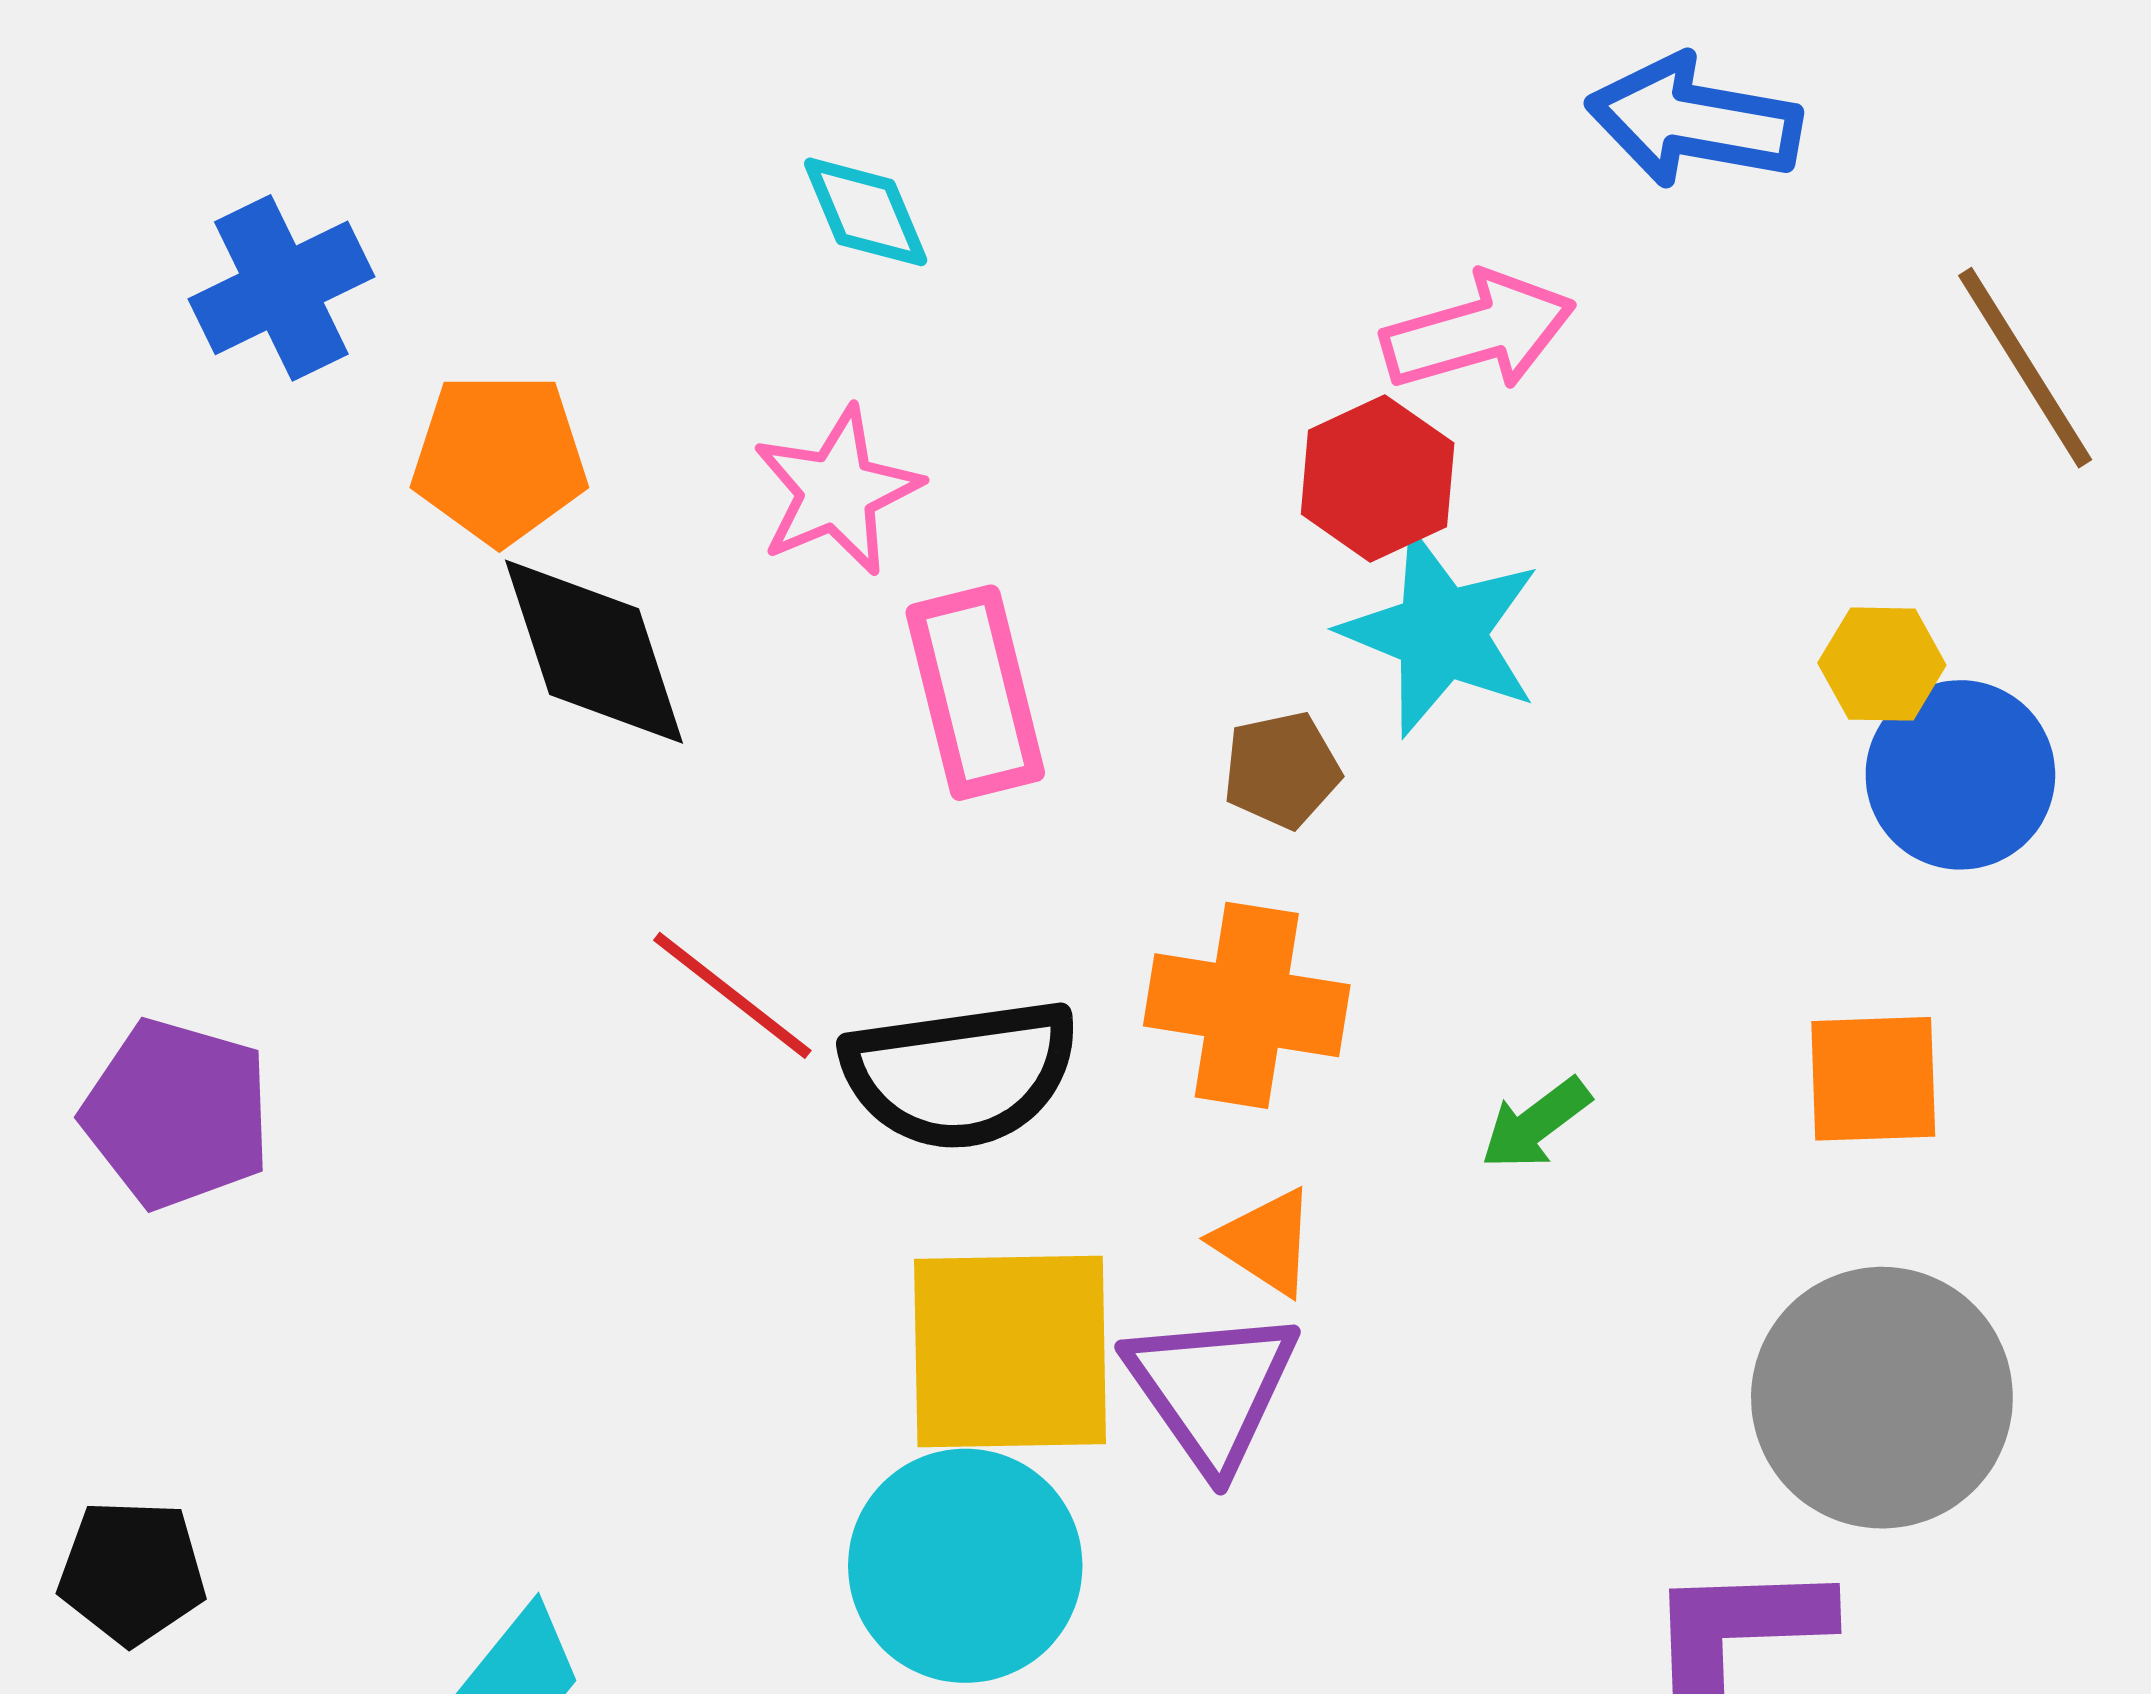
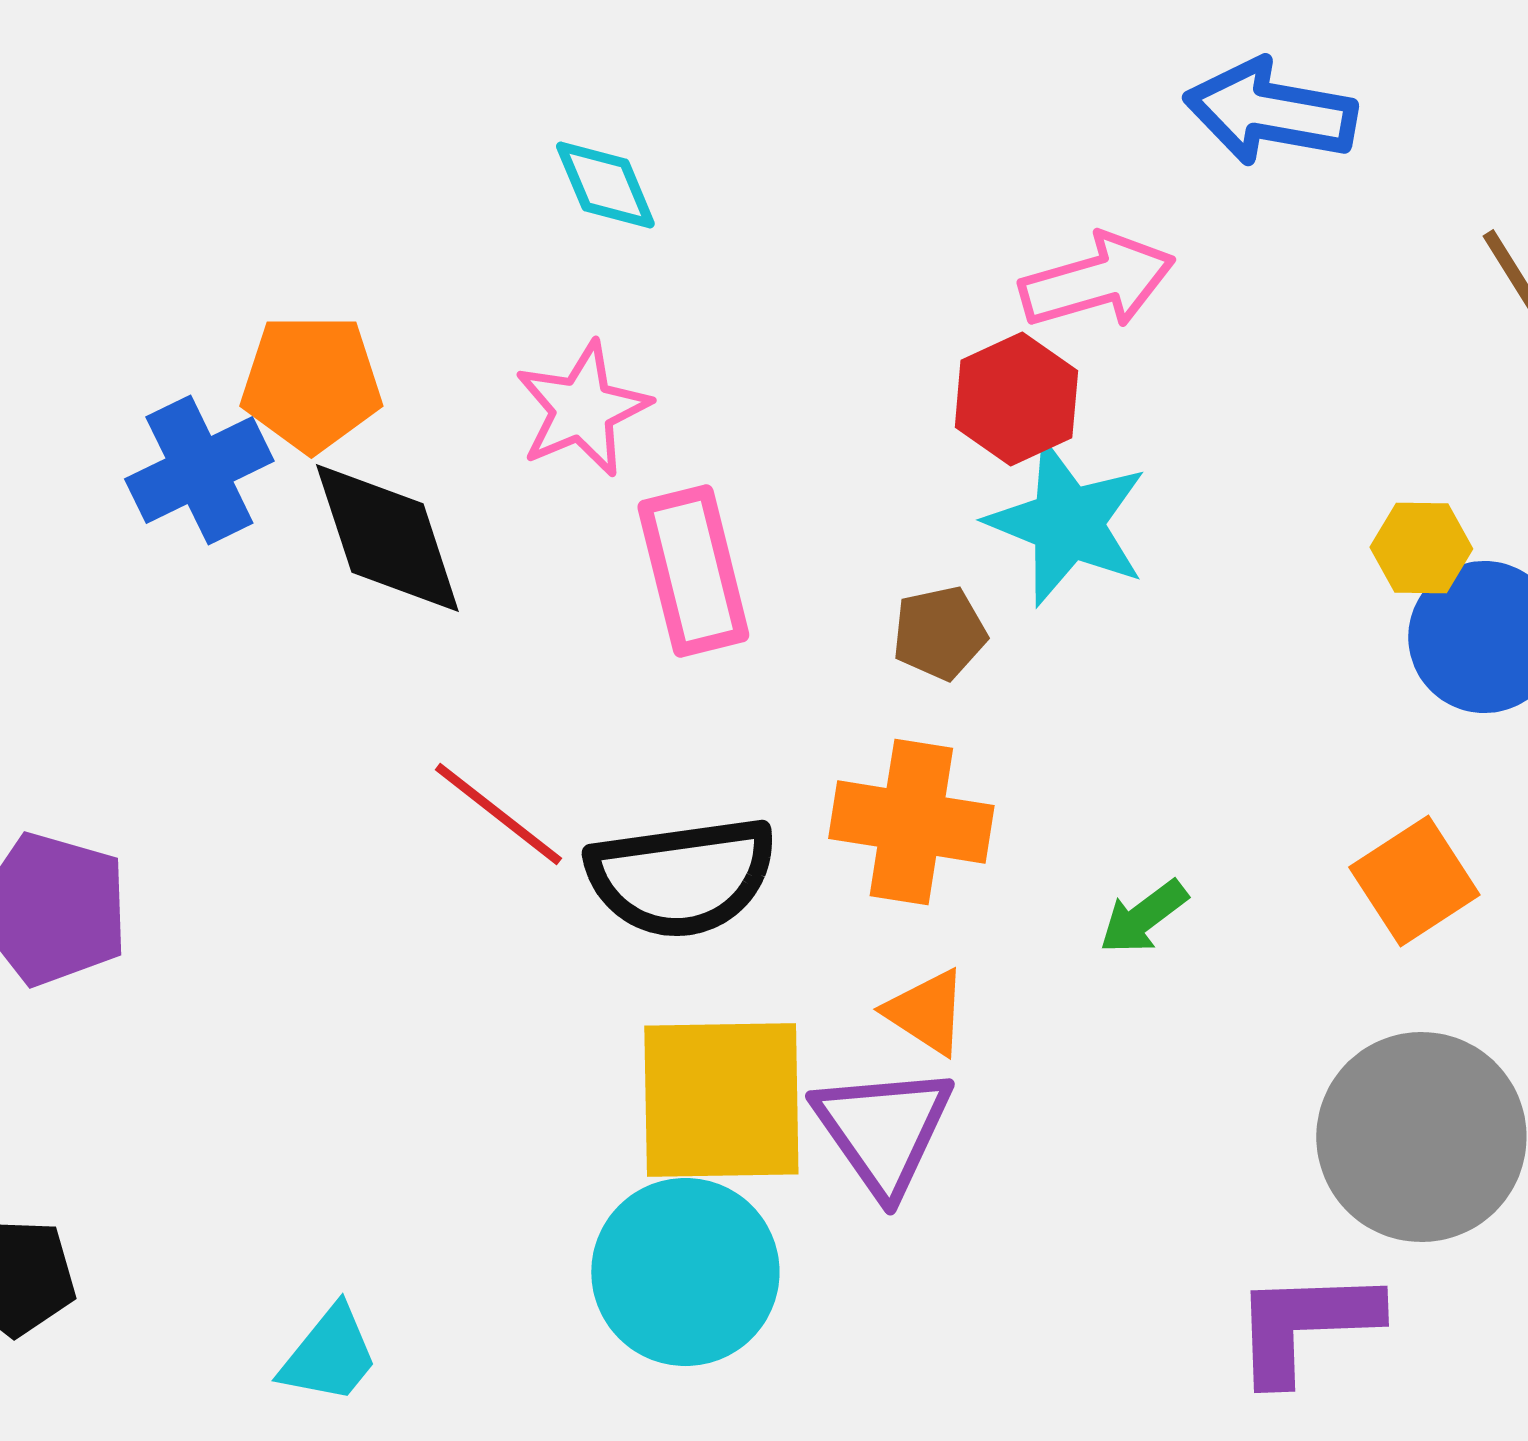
blue cross: (281, 288) -> (199, 470), moved
orange square: (1873, 1079) -> (1414, 881), turned -31

